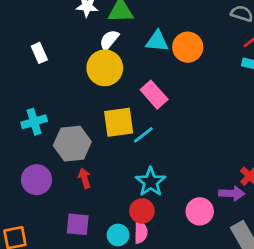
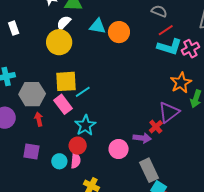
pink rectangle: (154, 95) -> (63, 104), moved

